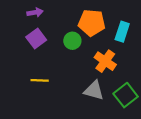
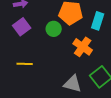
gray triangle: (94, 91) -> (73, 84), moved

